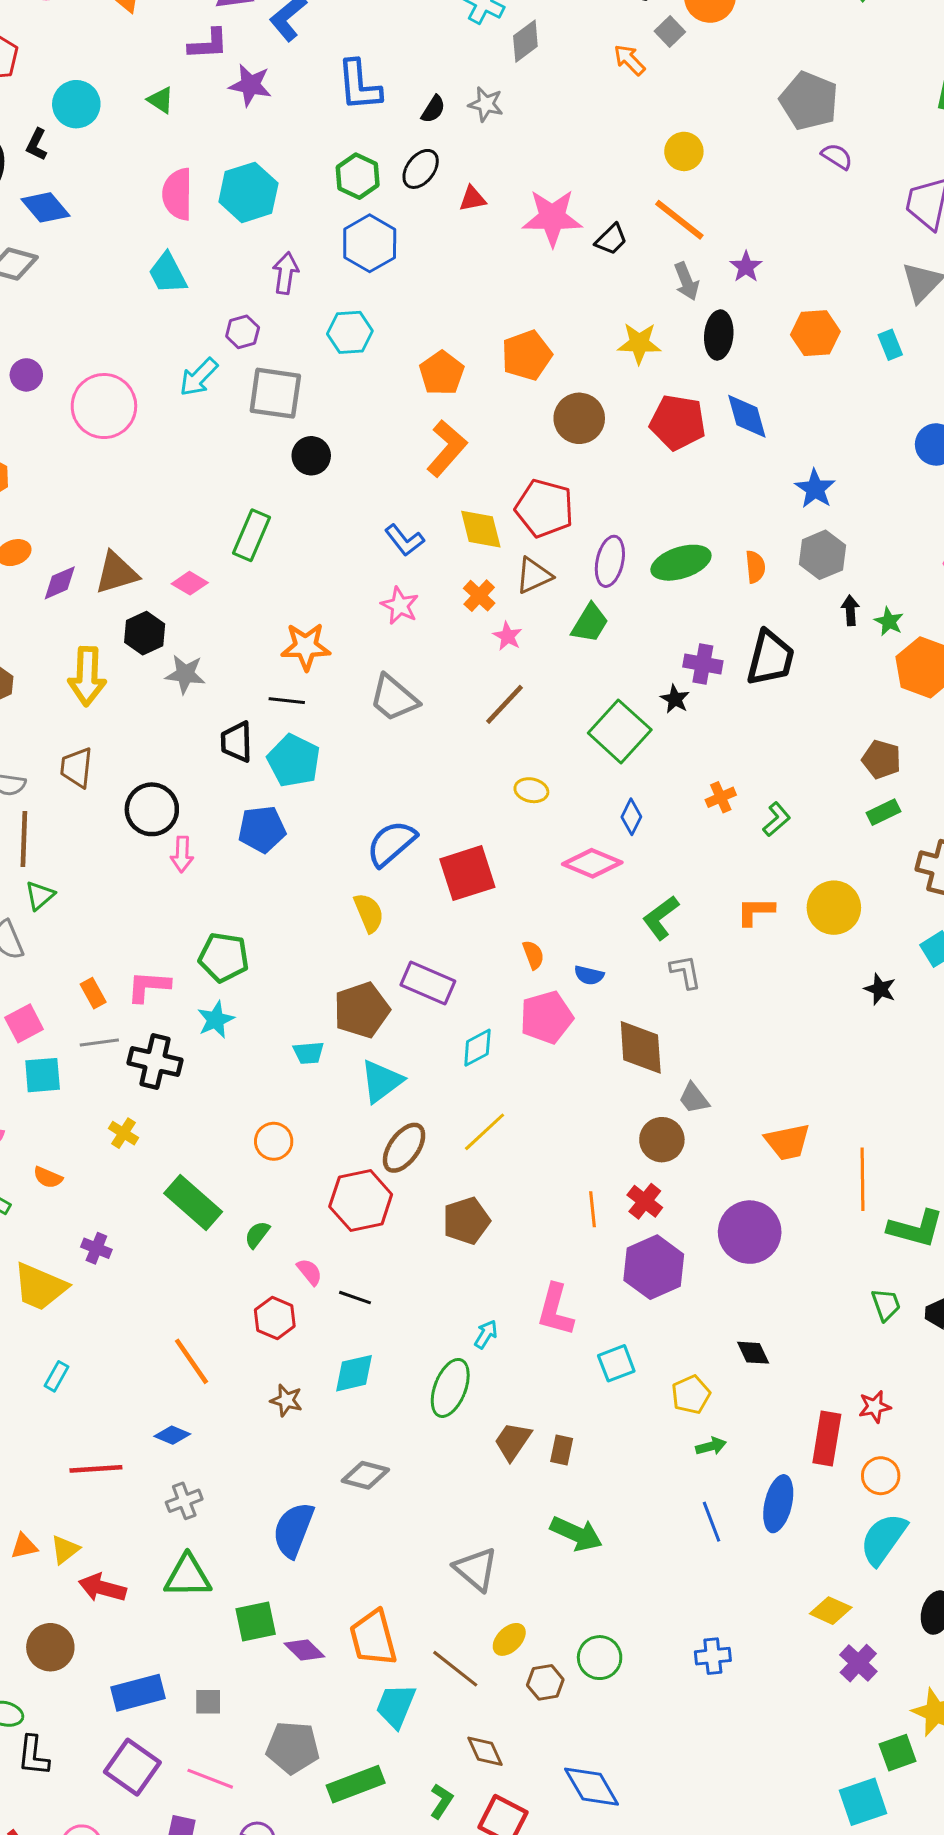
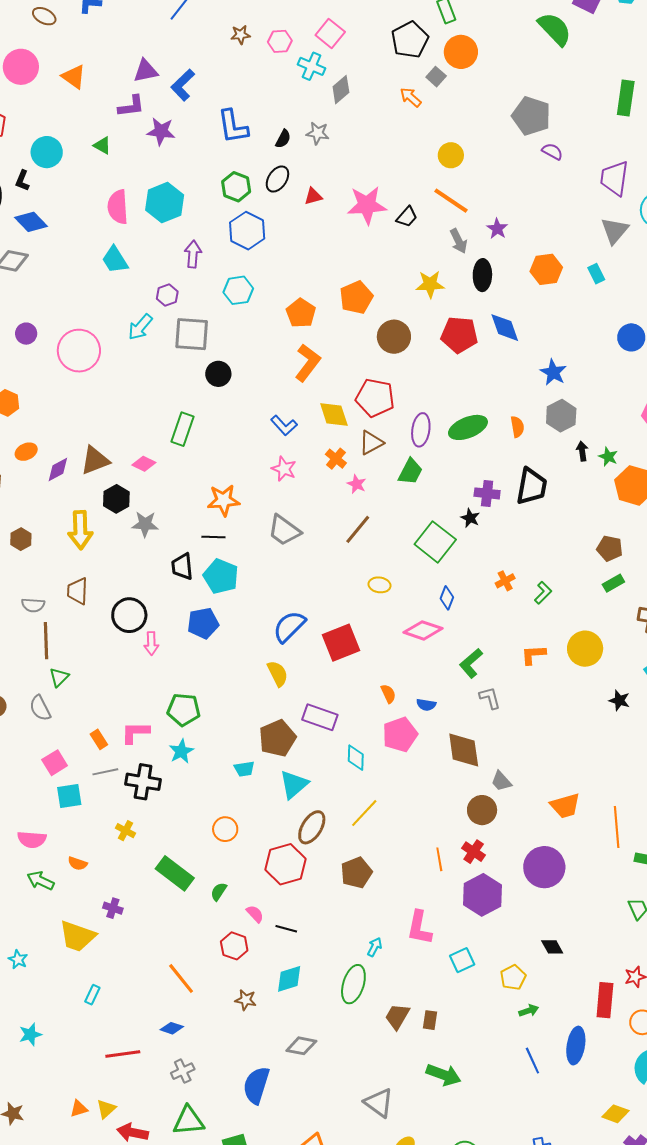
cyan diamond: (477, 1048) -> (356, 758), turned -56

